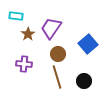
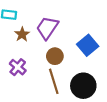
purple cross: (24, 64) -> (18, 67), turned 35
black circle: (84, 81) -> (83, 86), size x1.5

